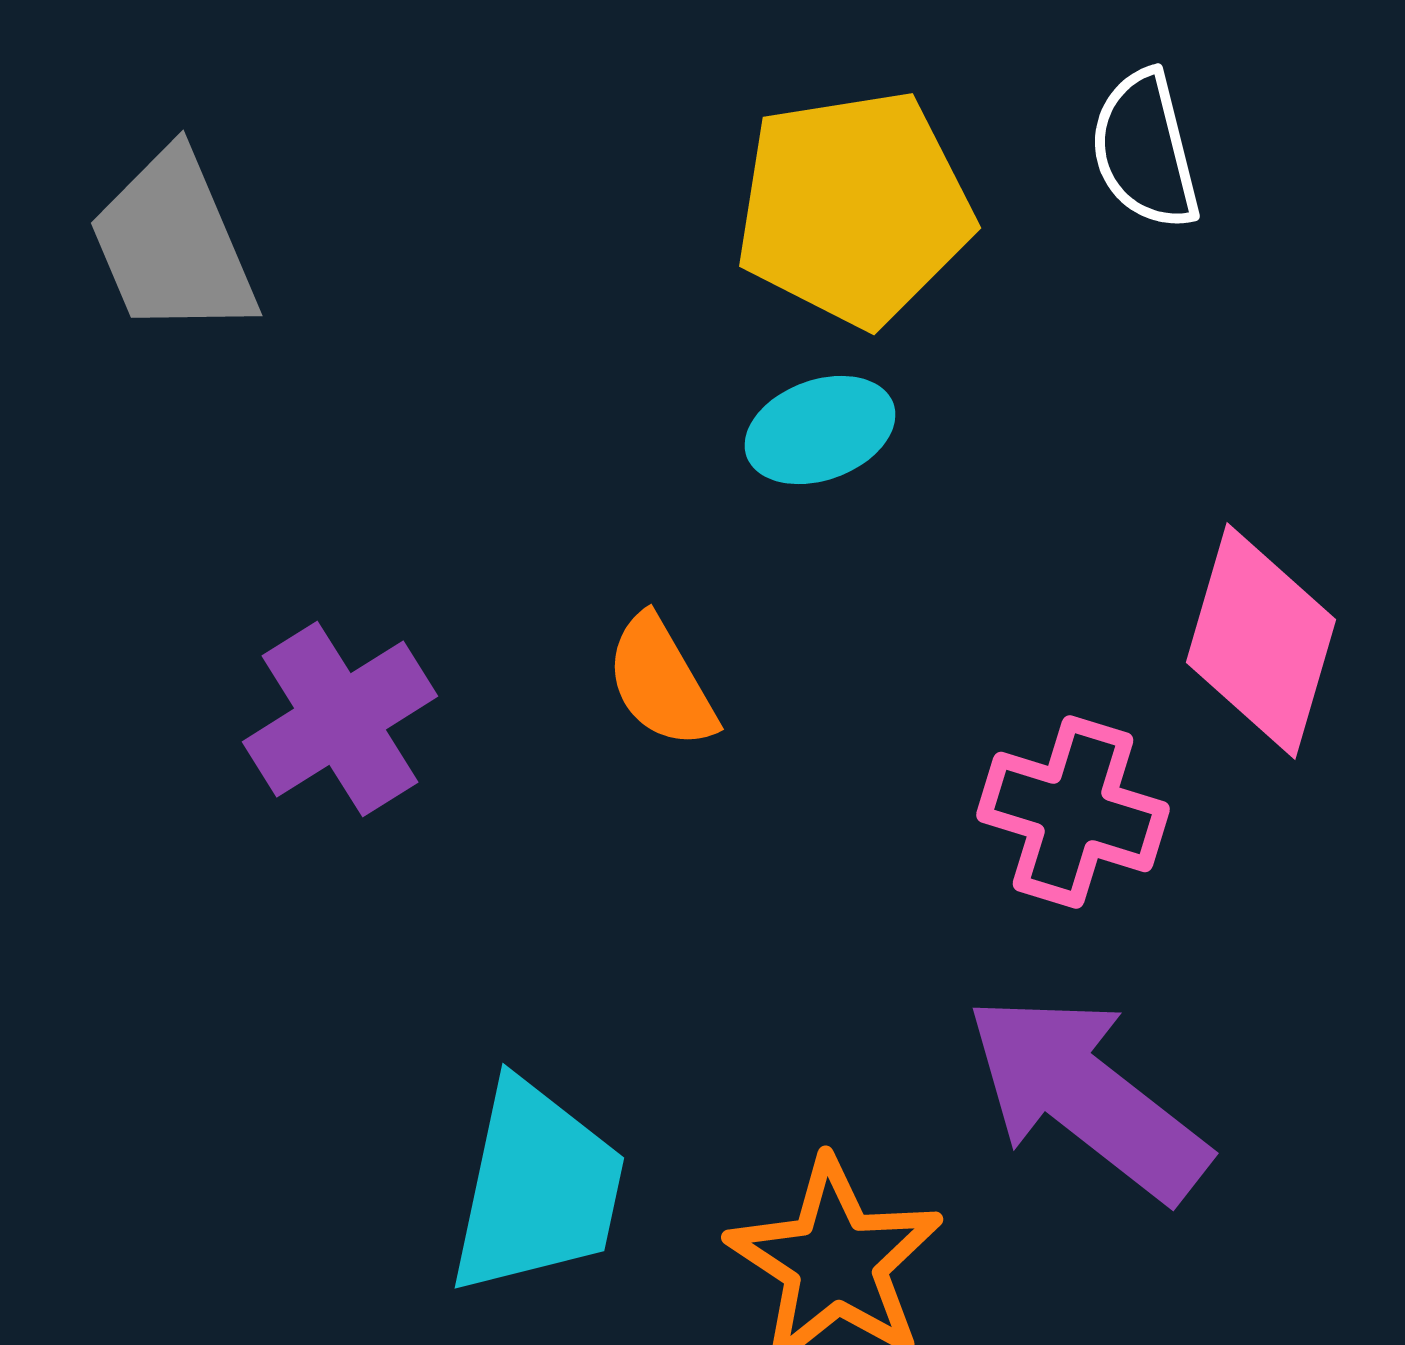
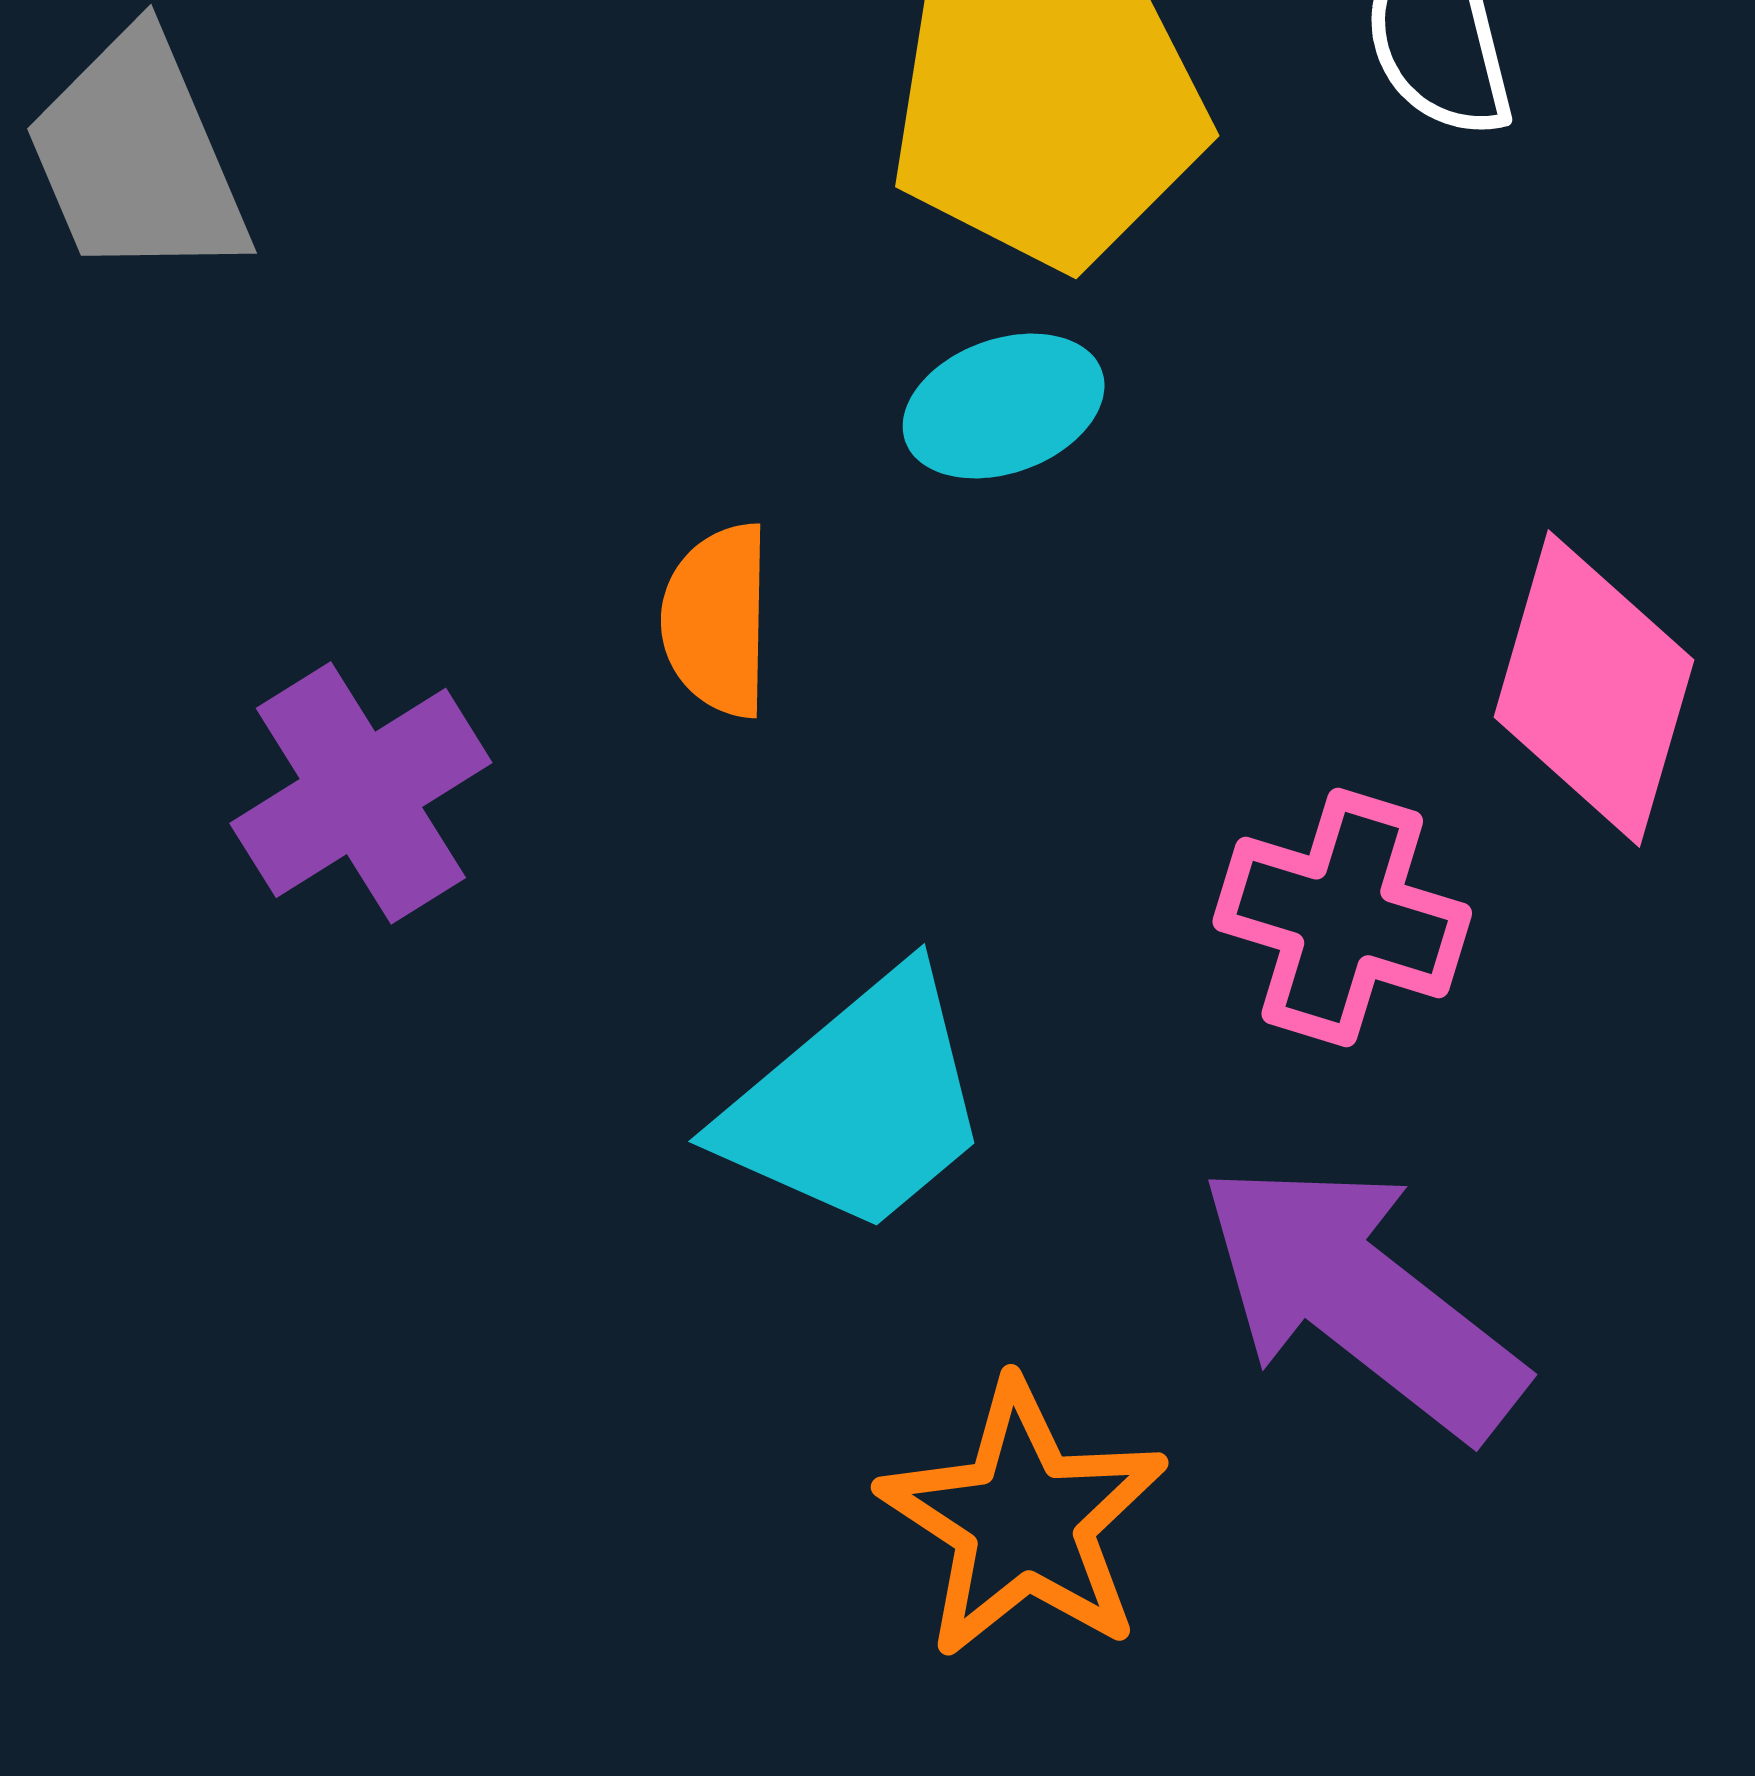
orange semicircle: (661, 682) -> (717, 620), moved, turned 31
cyan trapezoid: (537, 1188) -> (858, 1104), moved, turned 38

